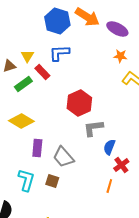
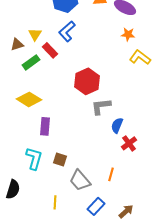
blue L-shape: (59, 53) -> (67, 31), turned -40
gray trapezoid: (63, 157) -> (80, 180), moved
orange line: (109, 186) -> (111, 174), moved

